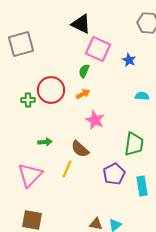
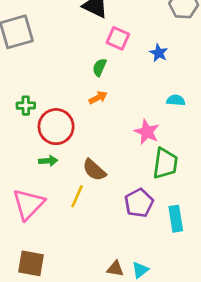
pink square: (98, 49) -> (118, 38), size x0.7
red circle: (51, 90) -> (56, 127), moved
pink star: (95, 120) -> (147, 132), moved

